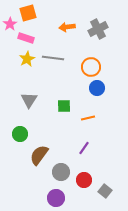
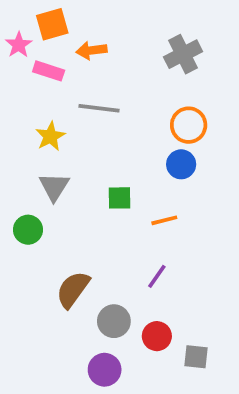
orange arrow: (67, 27) -> (91, 50), moved
yellow star: (27, 59) -> (50, 136), moved
orange circle: (91, 67) -> (189, 125), moved
green circle: (20, 134) -> (28, 230), moved
gray square: (105, 191) -> (196, 357), turned -32

